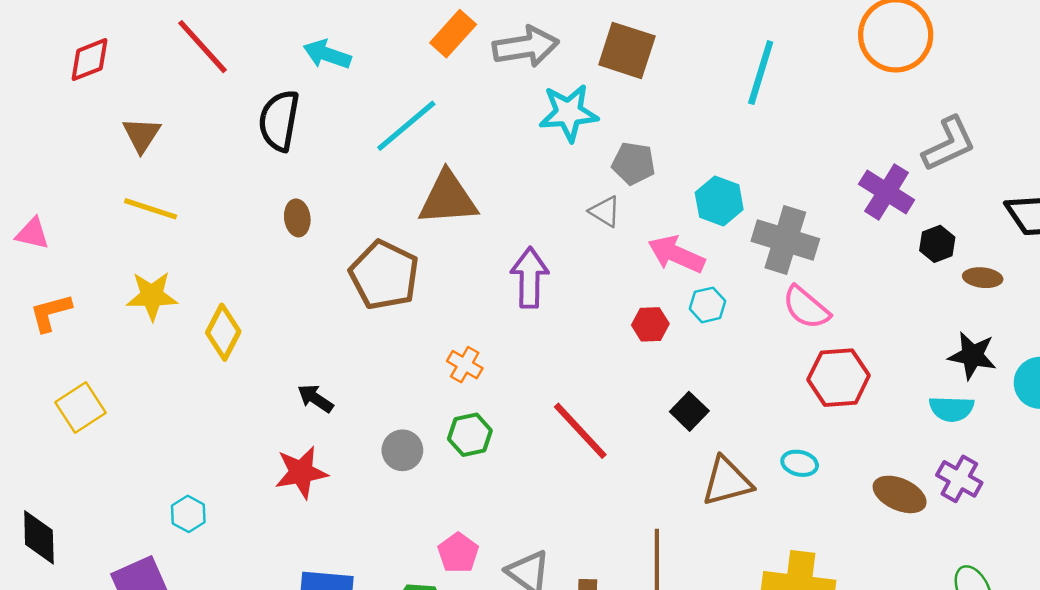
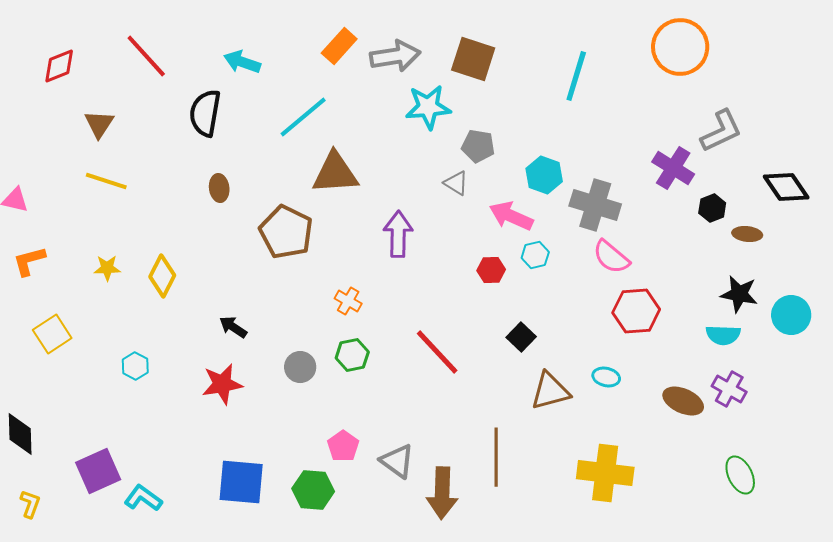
yellow star: (152, 296) -> (107, 268), moved, size x0.7
cyan hexagon: (188, 514) -> (135, 366), moved

